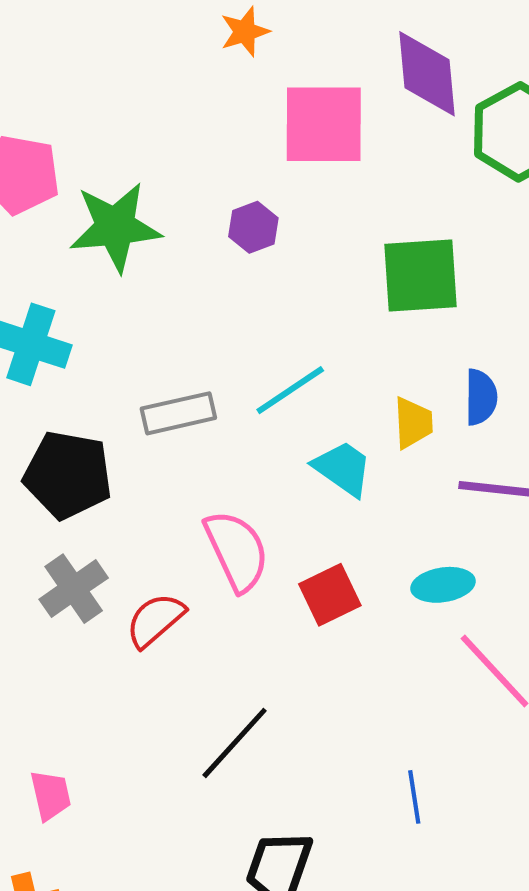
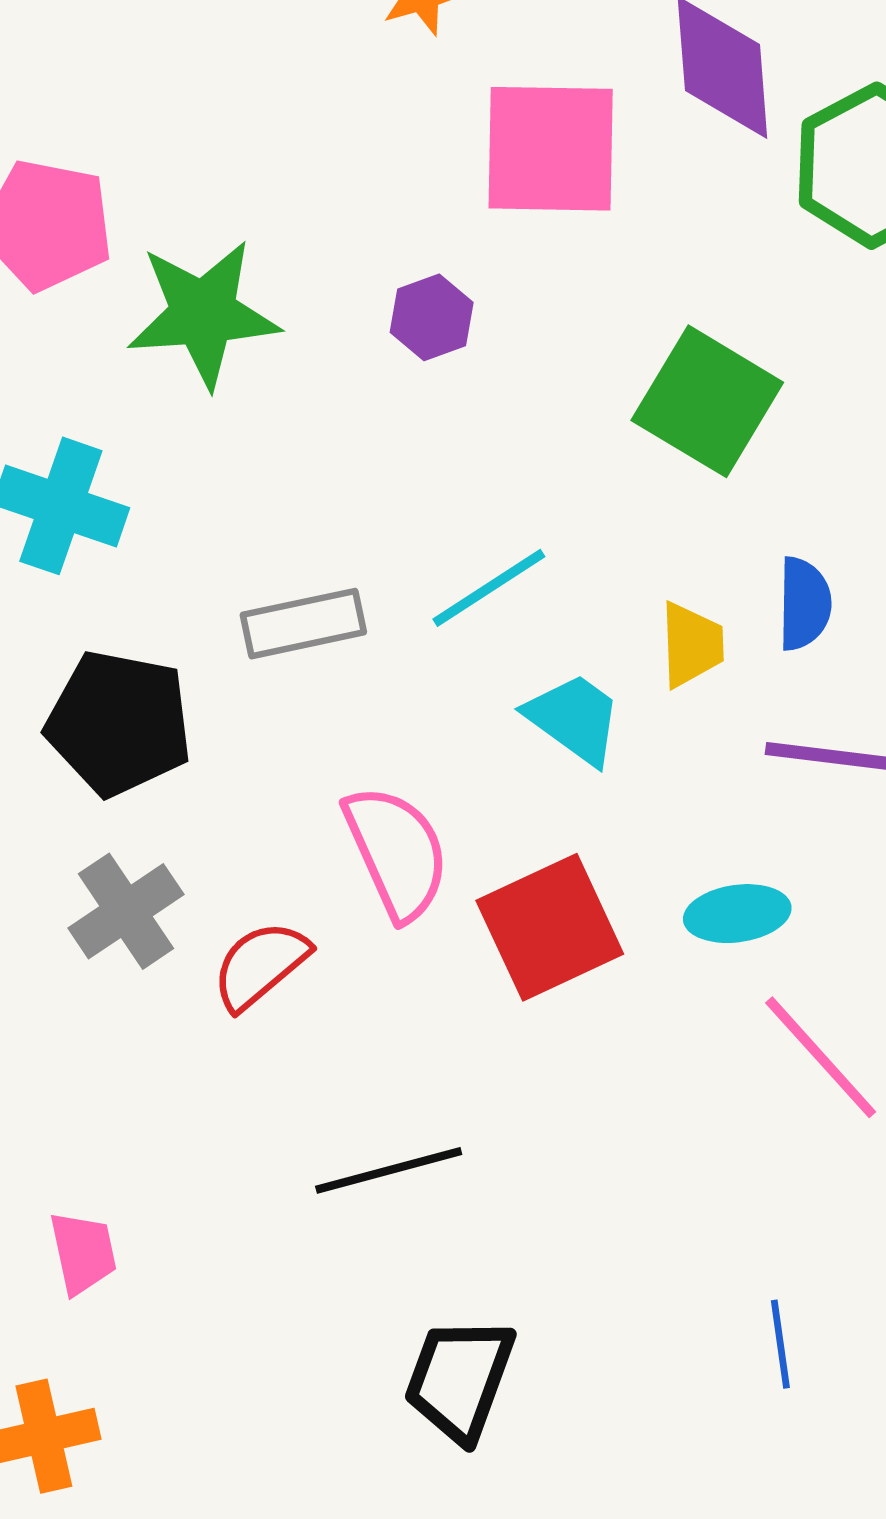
green square: (421, 276) -> (707, 401), turned 34
red square: (330, 595) -> (550, 927), size x1.4
black line: (235, 743) -> (389, 1170), turned 32
blue line: (414, 797) -> (780, 1344), moved

